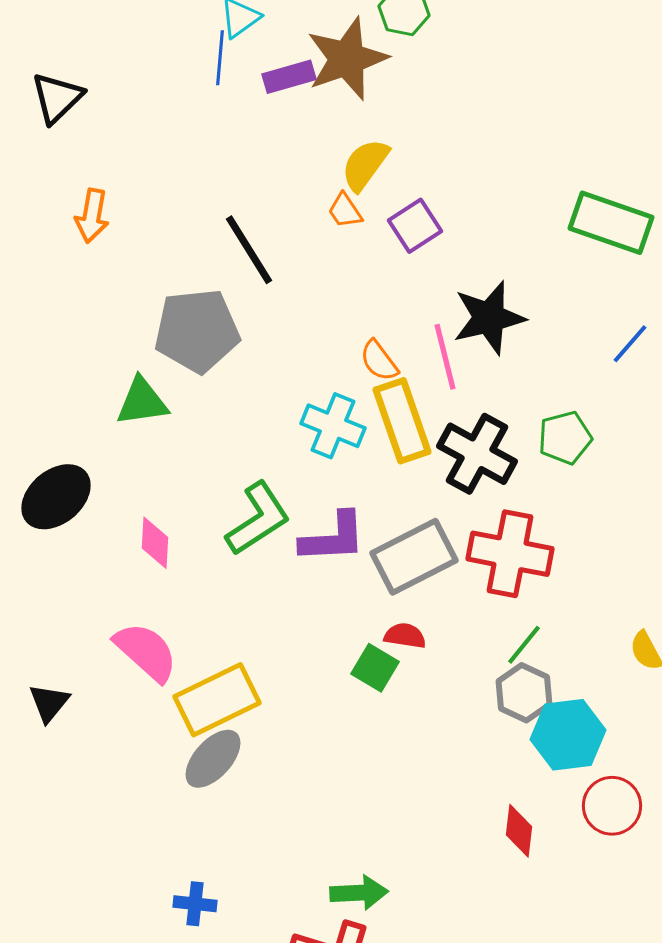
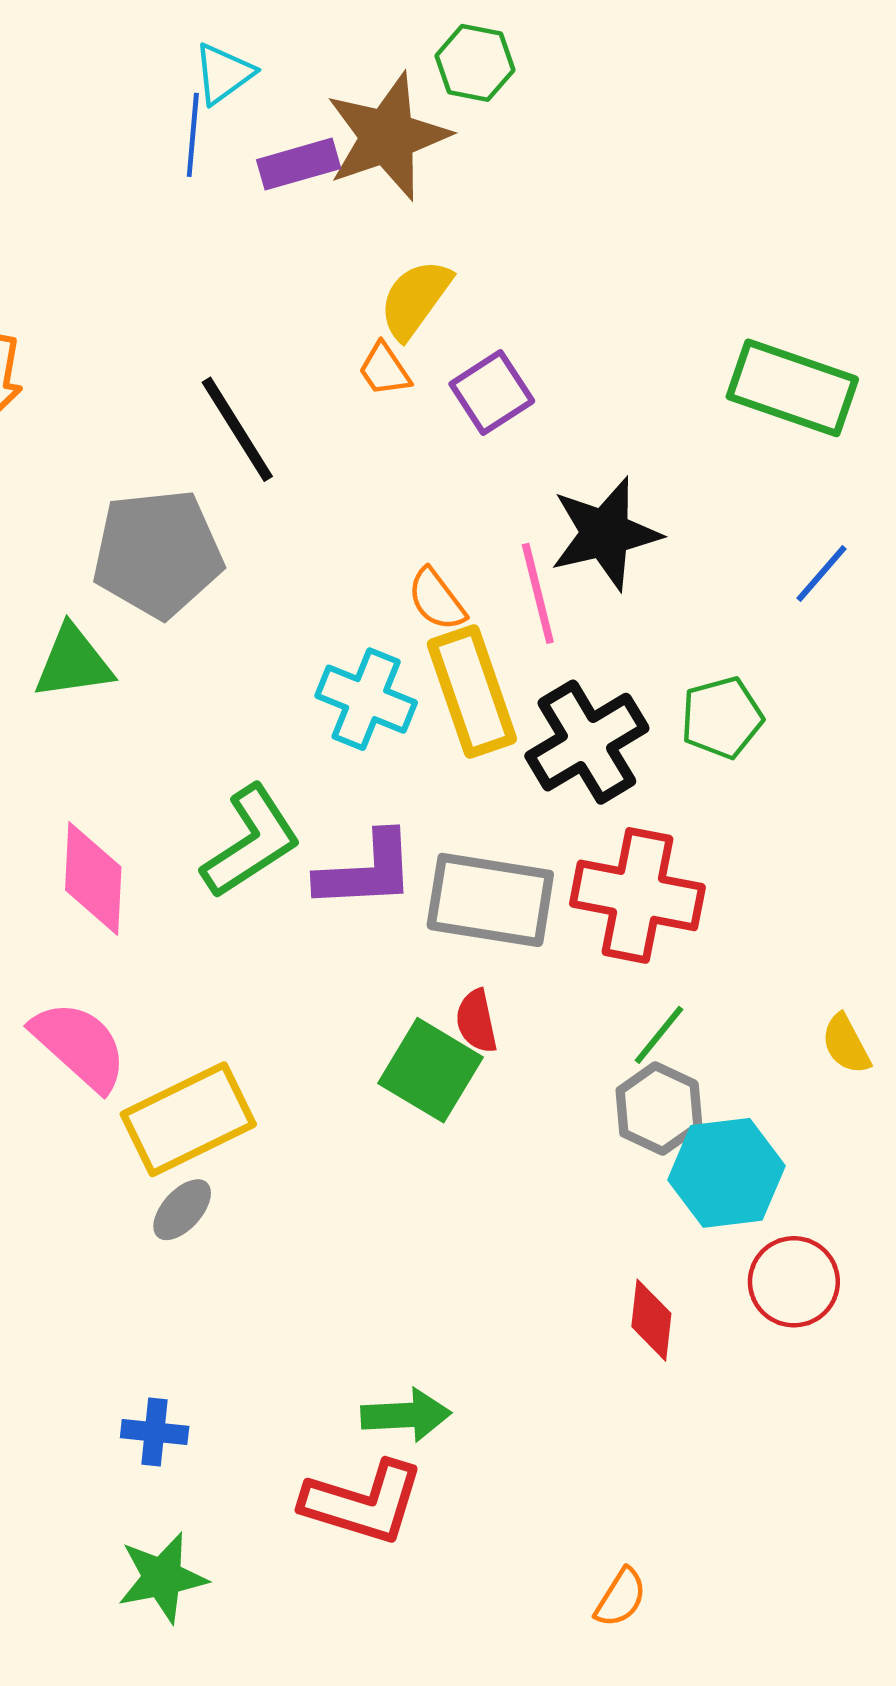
black cross: (477, 454) -> (587, 742), turned 30
pink diamond: (155, 543) -> (93, 879), size x1.4
gray rectangle: (414, 557) -> (490, 900), turned 36
red semicircle: (405, 636) -> (477, 1021), turned -111
green square: (375, 668) -> (431, 1070), size x1.4
gray ellipse: (213, 759) -> (182, 1210), size x0.7

